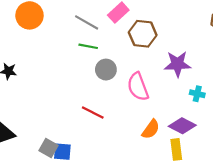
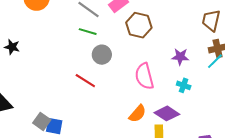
purple star: (178, 64) -> (180, 57), moved, size x0.7
pink semicircle: (138, 87) -> (144, 76), moved
red line: (93, 112) -> (85, 81), moved

